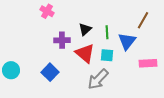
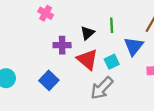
green line: (107, 32) -> (112, 25), moved
cyan square: (107, 55) -> (112, 62), turned -32

